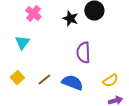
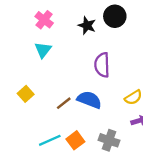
cyan triangle: (22, 43) -> (43, 50), moved
brown line: (44, 80) -> (64, 103), moved

